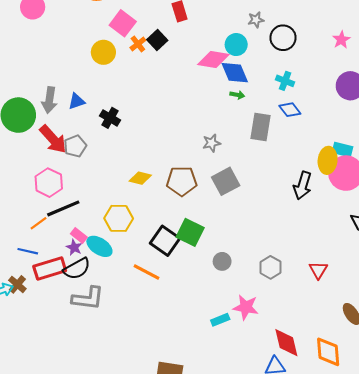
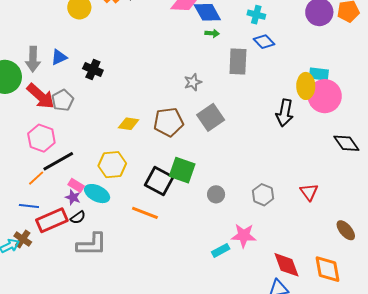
black semicircle: (77, 269) -> (78, 217), size x0.6

